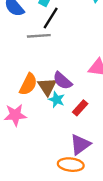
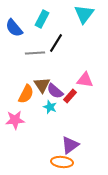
black line: (51, 18) -> (56, 43), moved
brown triangle: (47, 87) -> (42, 85), moved
red rectangle: (80, 108) -> (70, 96), moved

